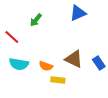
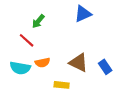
red line: (12, 37) -> (27, 40), moved
orange semicircle: (46, 66) -> (42, 63), moved, turned -32

